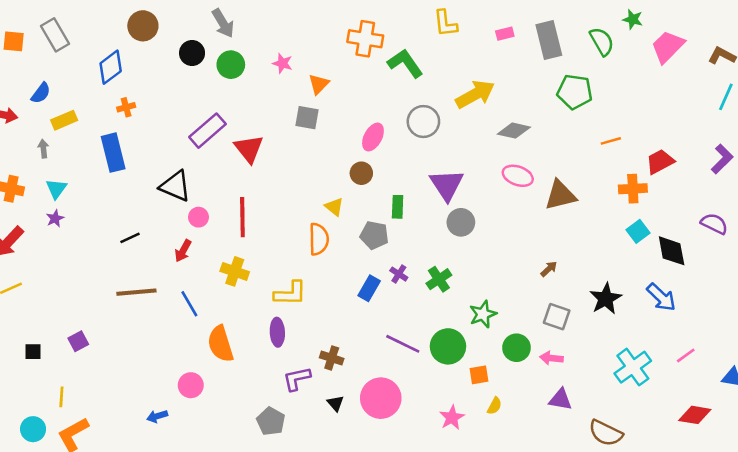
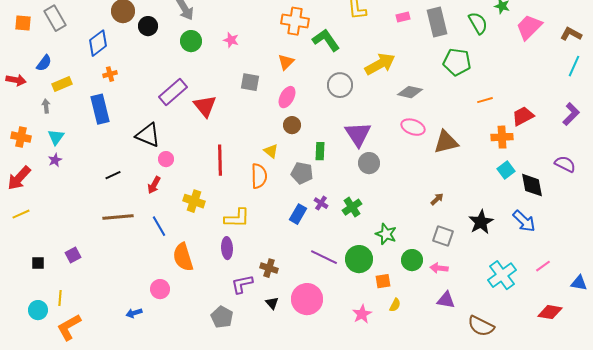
black circle: (192, 53) -> (148, 26), moved
orange triangle: (319, 84) -> (286, 62), moved
pink ellipse: (373, 137) -> (287, 97), moved
red line: (242, 217) -> (220, 160), moved
green star: (483, 314) -> (386, 234), turned -30
cyan circle: (33, 429) -> (38, 310), moved

